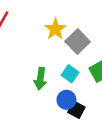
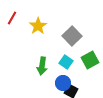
yellow star: (55, 29) -> (38, 26), moved

